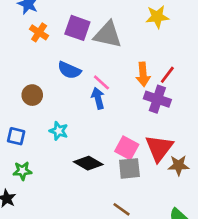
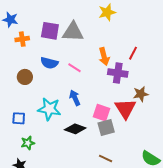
orange cross: (39, 32) -> (22, 39), turned -32
red line: (167, 75) -> (133, 53), moved
brown circle: (32, 95) -> (25, 77), moved
blue arrow: (98, 98) -> (75, 98), moved
cyan star: (59, 131) -> (49, 109), size x1.6
brown star: (178, 165) -> (141, 94), moved

